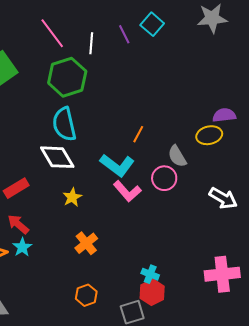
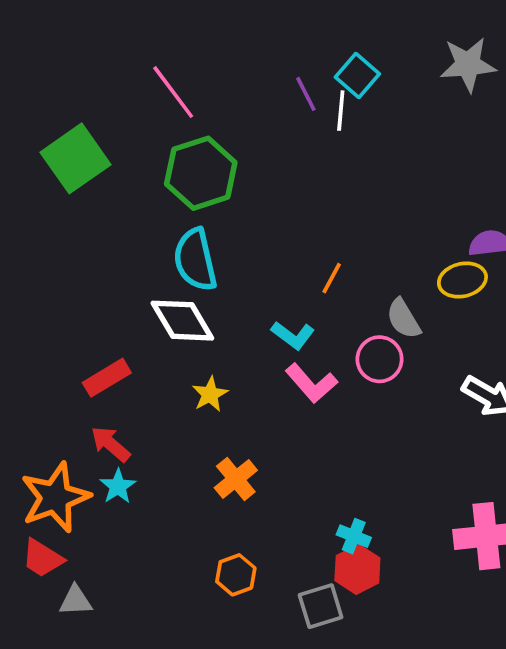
white line: (91, 43) -> (341, 111), moved
cyan L-shape: (117, 165) -> (293, 335), size x0.7

